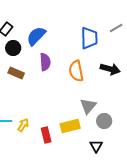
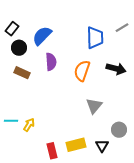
orange semicircle: (76, 71) -> (82, 71), turned 30
gray circle: (104, 121) -> (119, 130), moved
yellow rectangle: (70, 126) -> (76, 145), moved
red rectangle: (46, 135) -> (52, 151), moved

